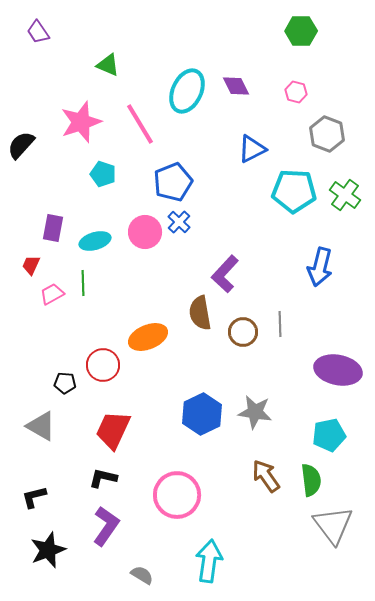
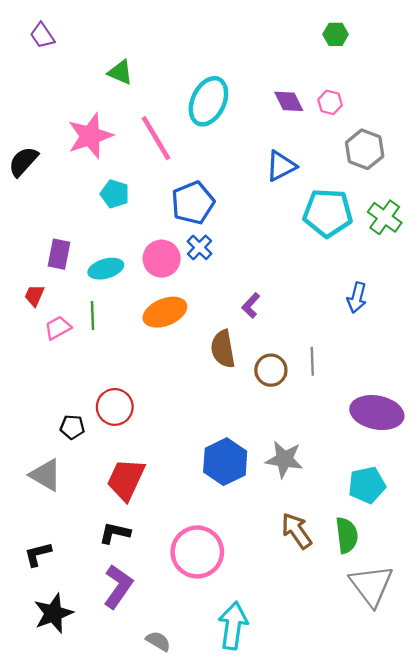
green hexagon: (301, 31) -> (336, 34), size x0.7
purple diamond: (236, 86) -> (289, 101), moved
blue arrow: (320, 267) -> (357, 298), size x0.7
purple L-shape: (225, 274) -> (251, 305), size x0.6
orange ellipse: (148, 337) -> (165, 312), moved

